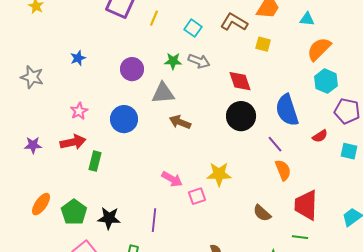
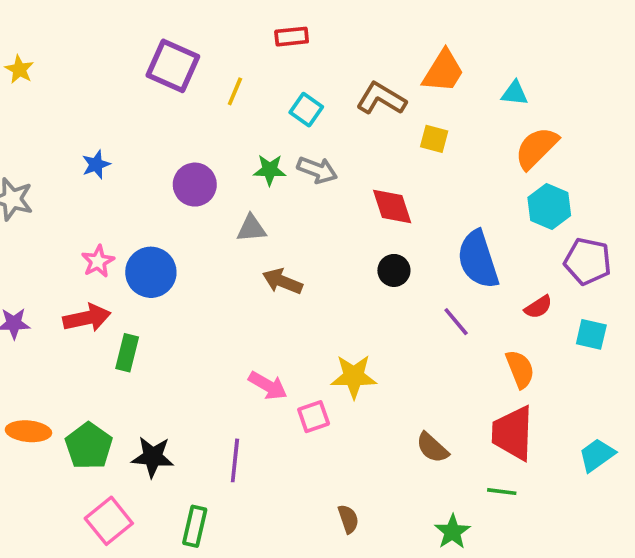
gray triangle: (163, 93) -> (251, 228), size x0.7
black circle: (241, 116) -> (394, 270), size x0.6
blue circle: (124, 119) -> (151, 272), moved
orange semicircle: (283, 170) -> (520, 369), moved
orange ellipse: (41, 204) -> (28, 431), turned 60

